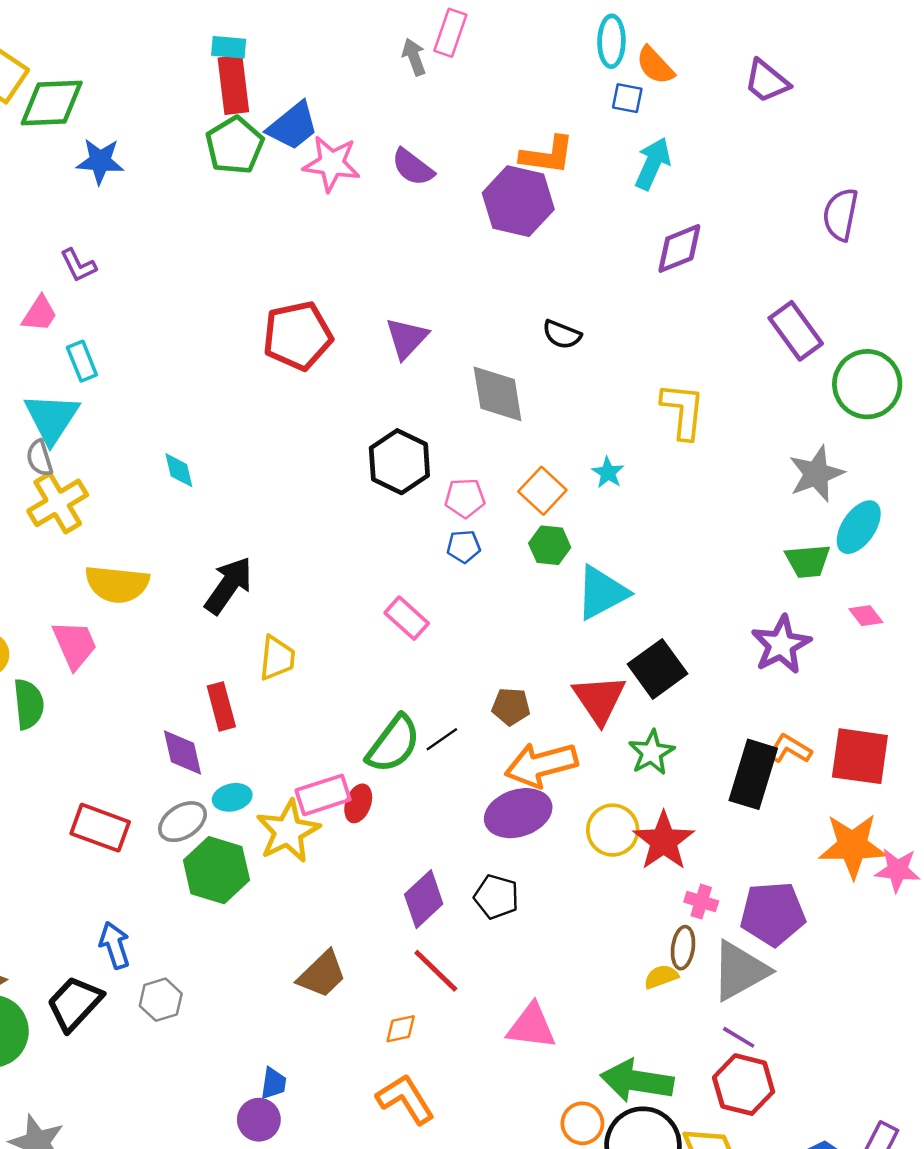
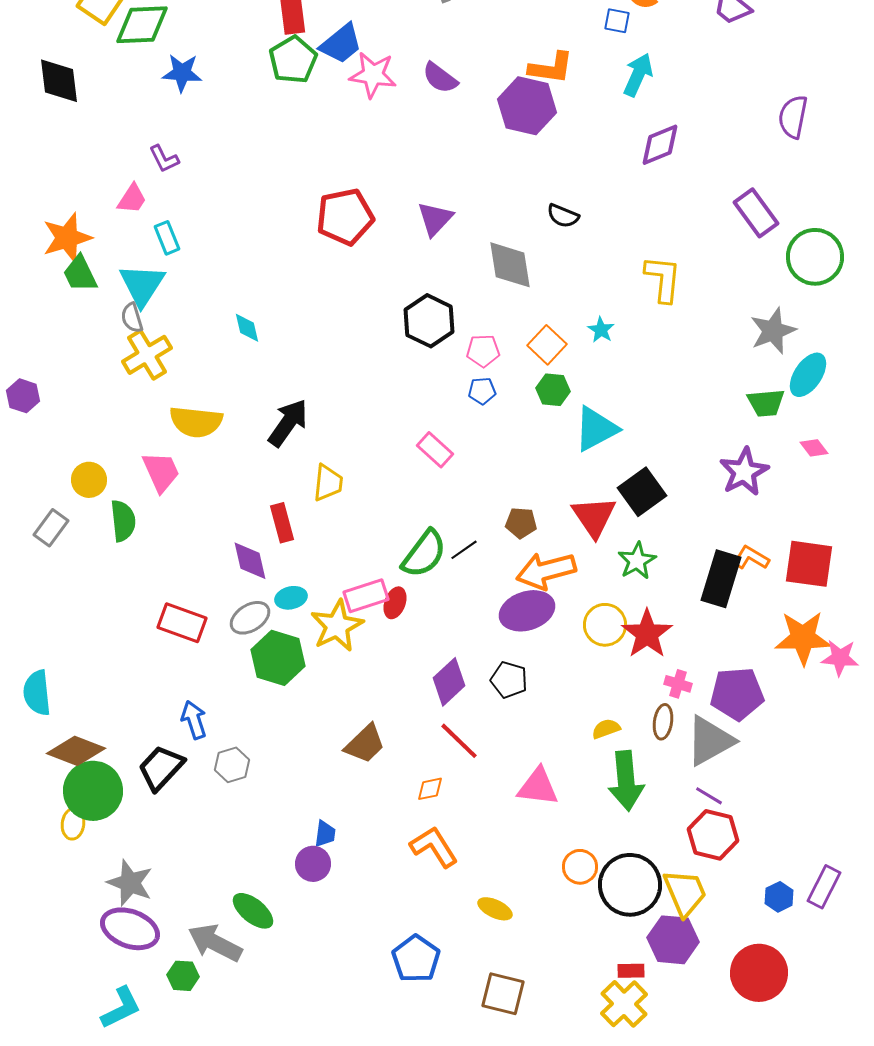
yellow semicircle: (661, 977) -> (606, 729), moved
green arrow: (637, 1081) -> (626, 781), moved, turned -104

